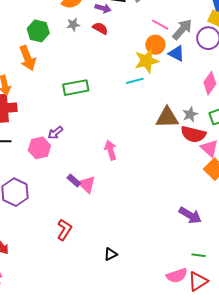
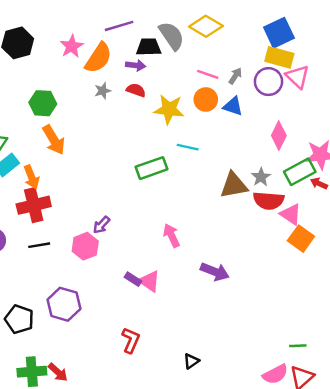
gray arrow: (182, 29) -> (235, 76), size x0.6
green hexagon: (38, 31) -> (43, 103), moved
yellow star: (147, 61) -> (169, 109), moved, turned 30
cyan line: (135, 81) -> (188, 147), turned 36
green rectangle: (76, 88) -> (152, 168), moved
purple arrow: (190, 215) -> (215, 272), moved

